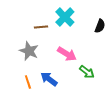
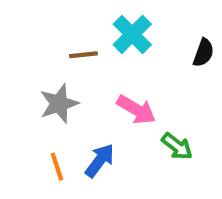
gray star: (29, 51) -> (59, 104), turned 30
blue arrow: (49, 79) -> (100, 161), turned 90

